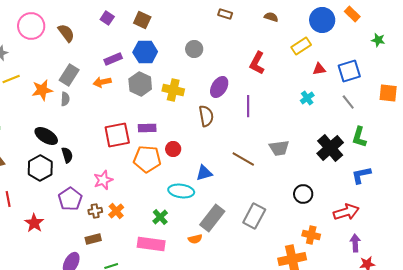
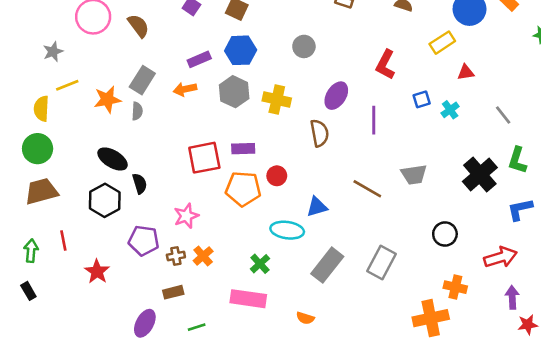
blue square: (349, 71) -> (422, 99), moved, size x0.6
purple pentagon: (70, 199) -> (144, 240), turned -30
orange semicircle: (195, 239) -> (305, 318), moved, turned 32

